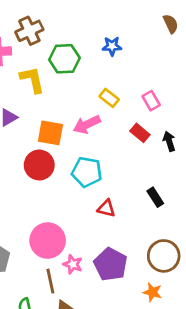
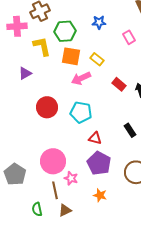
pink rectangle: (151, 101) -> (129, 37), moved
orange square: (50, 133) -> (71, 56), moved
purple pentagon: (111, 264) -> (99, 163), moved
orange star: (152, 292) -> (100, 195), moved

